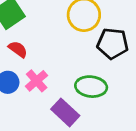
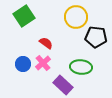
red semicircle: (18, 49) -> (46, 43), moved

